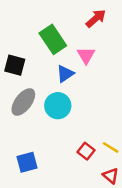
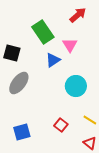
cyan circle: (58, 106) -> (76, 86), moved
red square: (86, 151) -> (61, 125), moved

